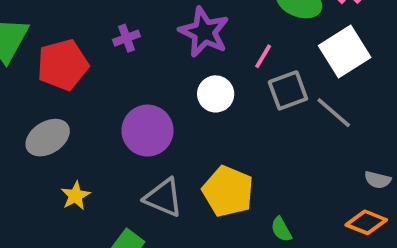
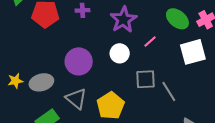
gray square: (288, 90) -> (146, 79), moved
gray line: (334, 113) -> (169, 91), moved
gray ellipse: (48, 138) -> (41, 82), moved
yellow star: (75, 196) -> (15, 81), moved

